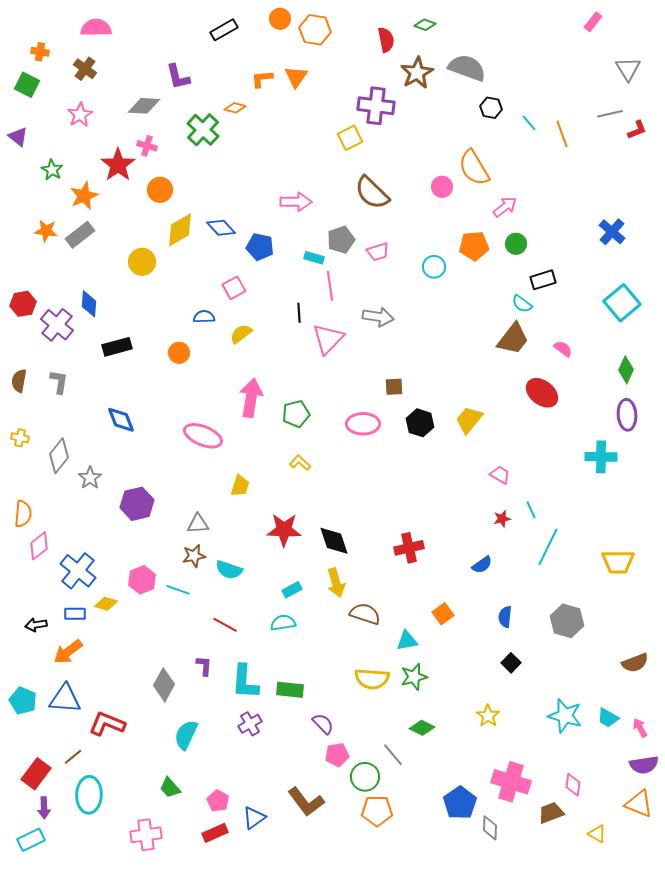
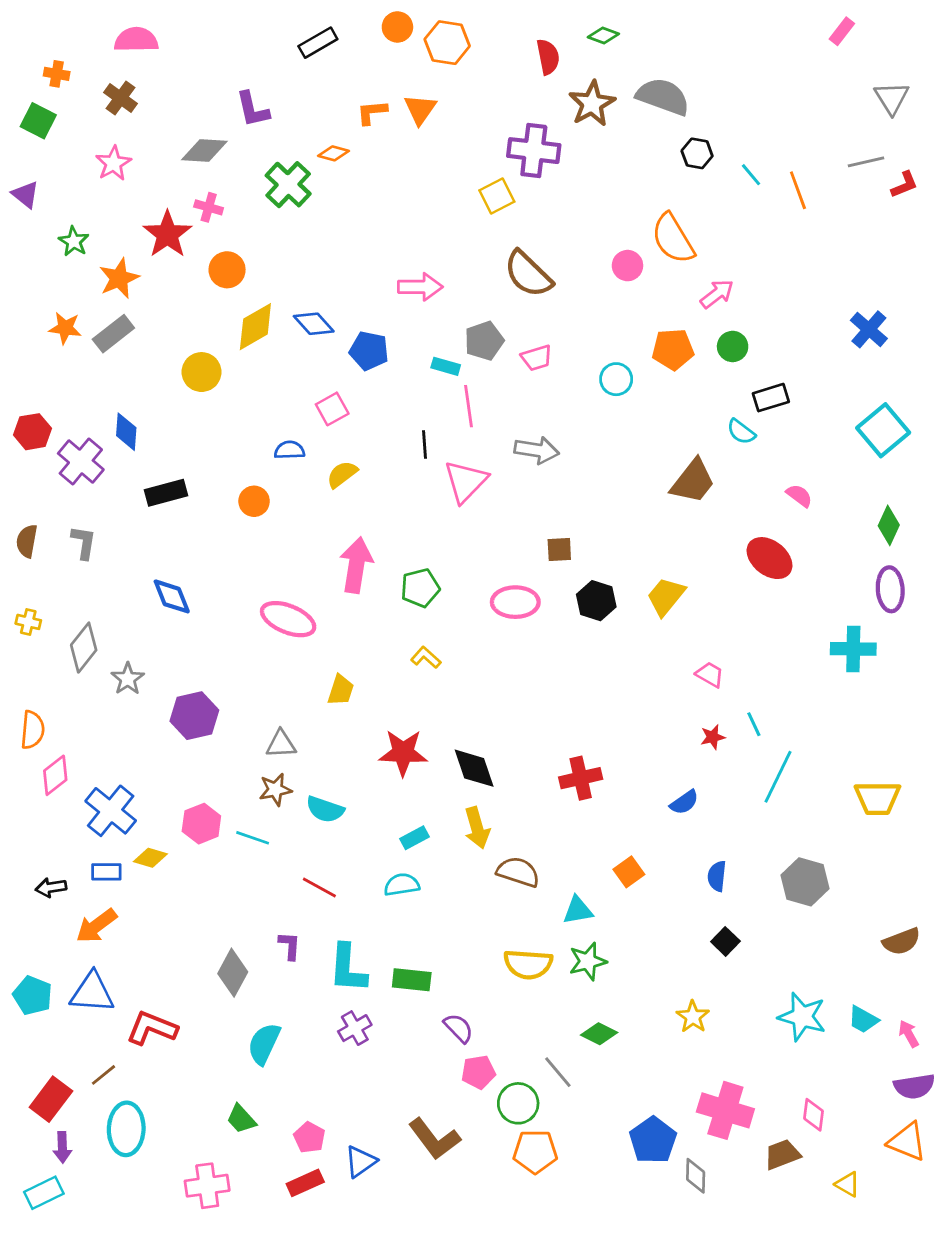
brown trapezoid: (513, 339) -> (693, 481), moved

